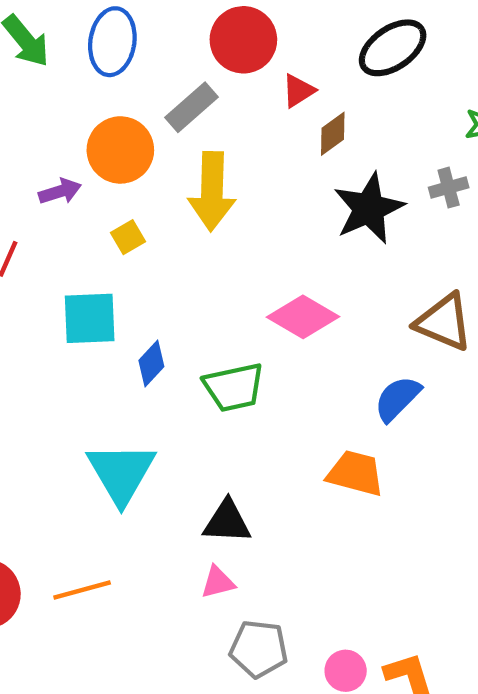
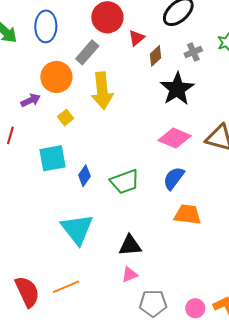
gray cross: (449, 188) -> (193, 52), moved
pink diamond: (303, 317) -> (175, 138), moved
blue semicircle: (397, 399) -> (174, 178), moved

